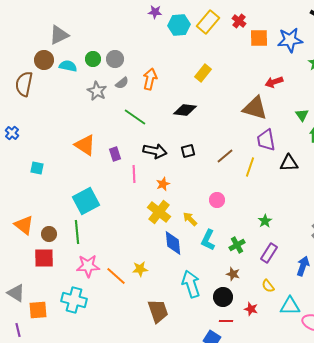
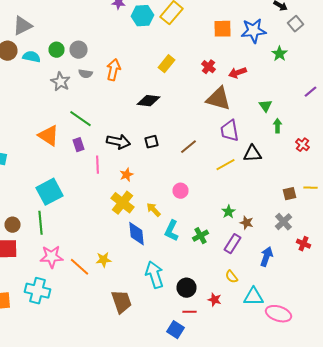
red cross: (239, 21) -> (208, 67), moved
gray semicircle: (122, 83) -> (86, 74), turned 48
green line: (135, 117) -> (80, 119), moved
yellow line: (250, 167) -> (226, 165), moved, turned 42
brown star: (233, 274) -> (246, 223), moved

